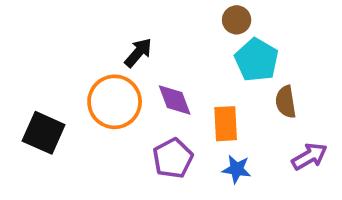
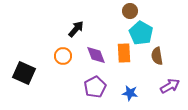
orange circle: (115, 102) -> (63, 56), size x0.6
orange rectangle: (226, 124) -> (124, 53), moved

